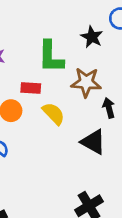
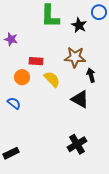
green L-shape: (51, 57) -> (50, 16), moved

